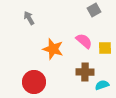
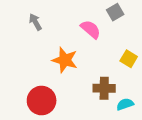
pink semicircle: (84, 41) -> (91, 29), moved
yellow square: (105, 48) -> (129, 59), turned 32

